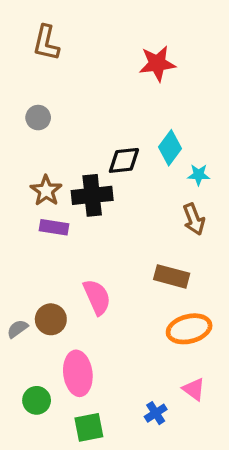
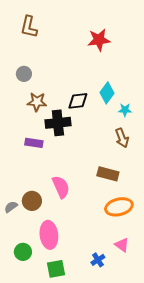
brown star: (46, 191) -> (37, 102), moved, turned -30

